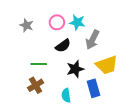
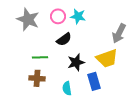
gray star: (26, 25) -> (28, 19), size x1.6
gray arrow: (92, 40) -> (119, 33), moved
brown cross: (36, 85) -> (37, 78), turned 35

